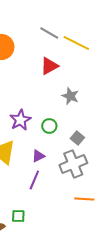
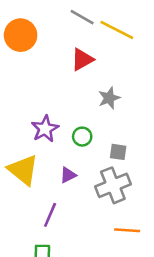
gray star: (70, 96) -> (109, 98), turned 30
gray square: (77, 138) -> (118, 152), turned -32
purple line: (34, 180) -> (50, 215), moved

